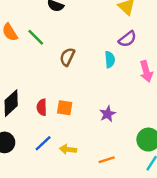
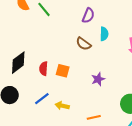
purple semicircle: (127, 39) -> (88, 16), moved, turned -35
brown semicircle: (67, 57) -> (83, 44), moved, turned -84

